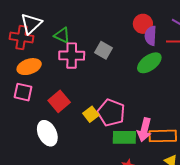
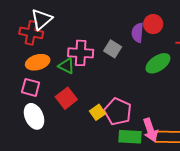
green triangle: (62, 35) -> (66, 66), moved
purple semicircle: (151, 36) -> (138, 33), moved
pink arrow: (144, 130) -> (150, 130), turned -35
white ellipse: (47, 133) -> (34, 116), moved

